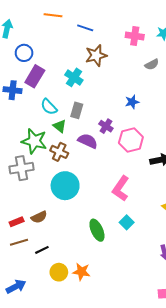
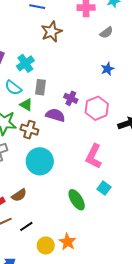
cyan cross: (74, 77) -> (25, 63), moved, turned 30
blue star: (132, 102) -> (107, 69), moved
orange star: (81, 272) -> (67, 242), turned 30

